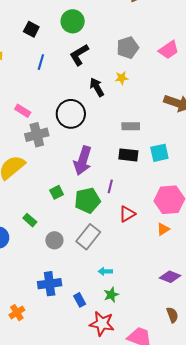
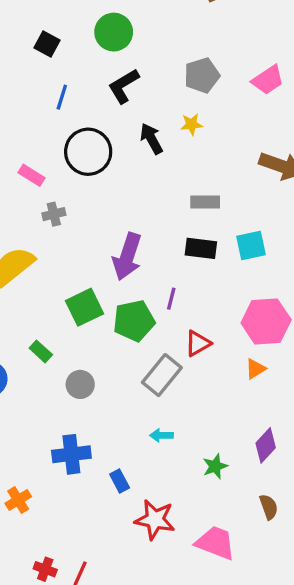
black circle: (71, 114) -> (88, 152), moved
gray cross: (37, 135) -> (54, 214), size x0.6
green square: (57, 192) -> (85, 307), size x1.6
gray rectangle: (88, 237) -> (162, 375), moved
purple diamond: (170, 277) -> (266, 445), turned -70
green star: (111, 295) -> (215, 466), moved

